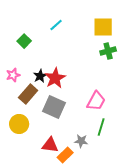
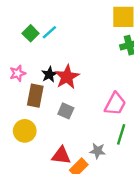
cyan line: (56, 25) -> (49, 32), moved
brown rectangle: (28, 94) -> (35, 96), turned -30
gray square: (54, 107) -> (66, 111), size x0.6

